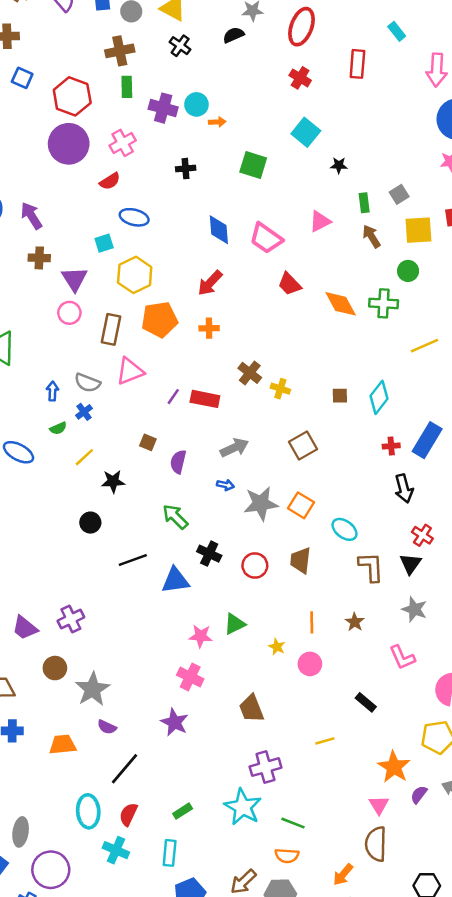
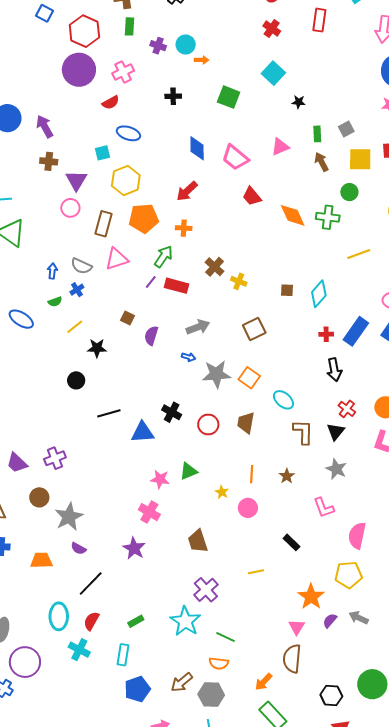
purple cross: (163, 108) -> (158, 46), size x0.7
green arrow: (175, 517) -> (163, 257), moved, turned 75
purple cross: (265, 767) -> (206, 590), turned -30

